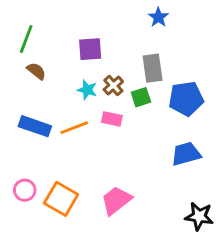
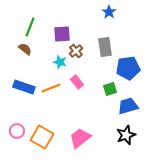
green line: (26, 39) -> (30, 27), moved
brown cross: (113, 86) -> (76, 51), moved
green square: (141, 97) -> (110, 89), moved
pink rectangle: (112, 119) -> (77, 82), turned 40
black star: (199, 216) -> (126, 135), moved, turned -30

